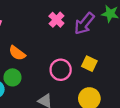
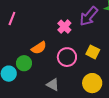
pink cross: (56, 20) -> (64, 27), moved
orange semicircle: (17, 53) -> (39, 48), moved, turned -70

